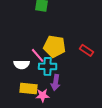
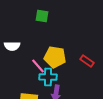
white semicircle: (22, 64) -> (12, 46), moved

